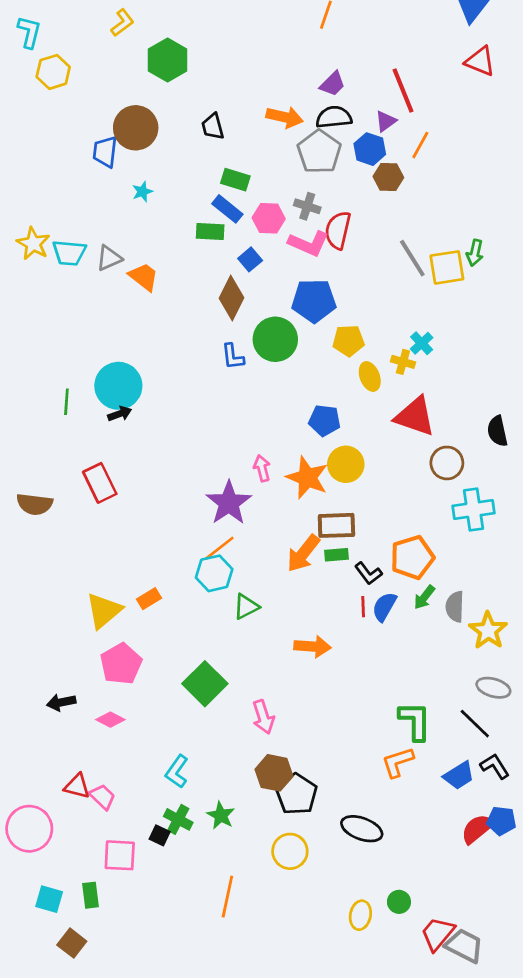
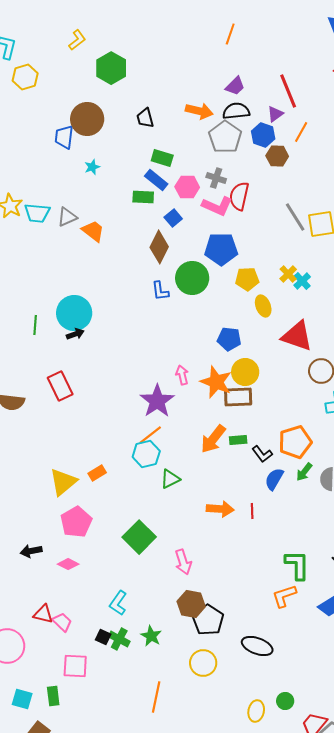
yellow cross: (403, 362) -> (288, 274), moved, turned 30
brown rectangle: (336, 525) -> (238, 397), moved
red line: (363, 607) -> (252, 511), moved
black square: (160, 835) -> (103, 637), moved

